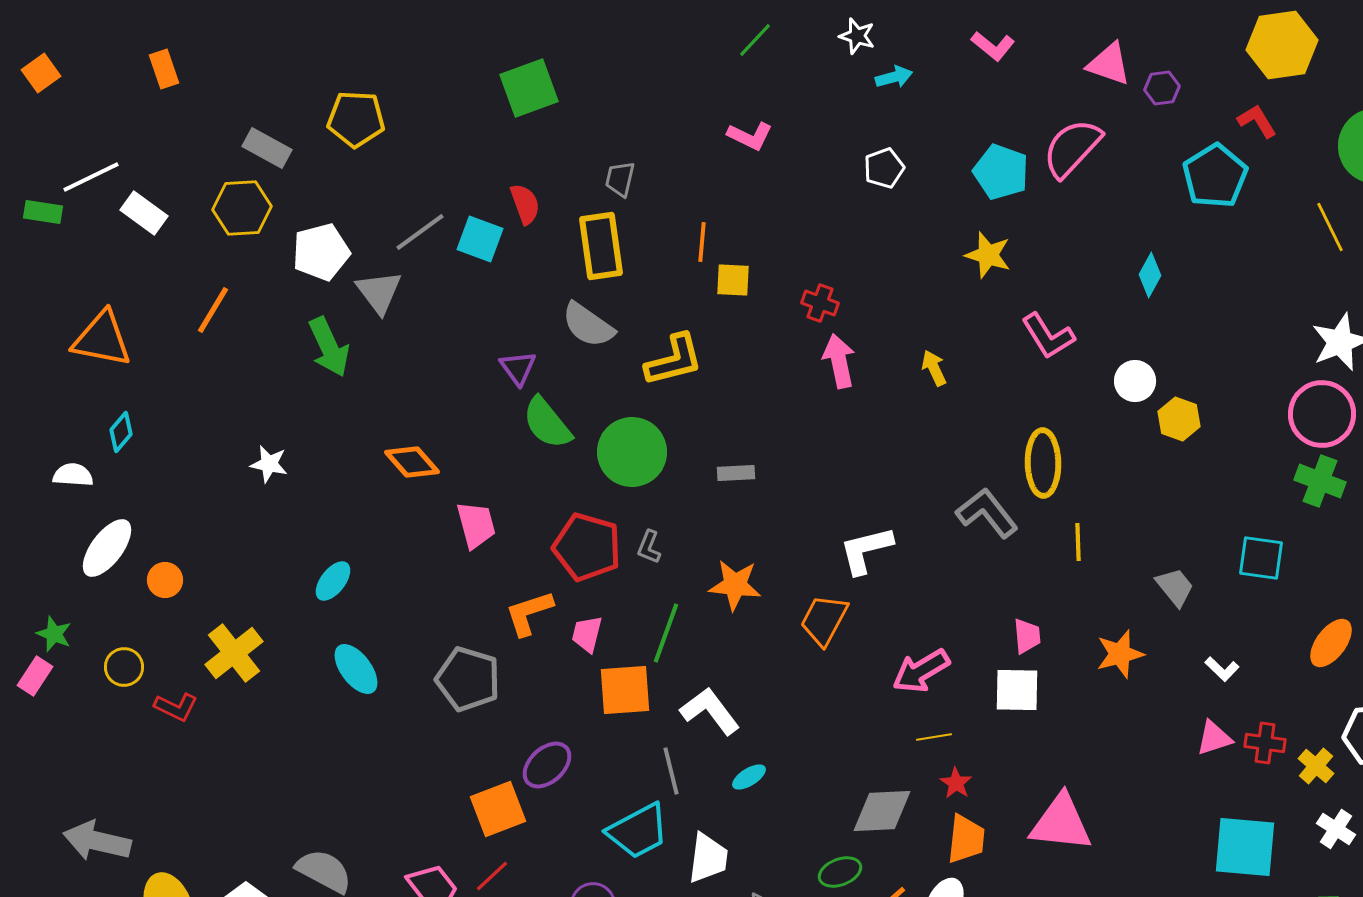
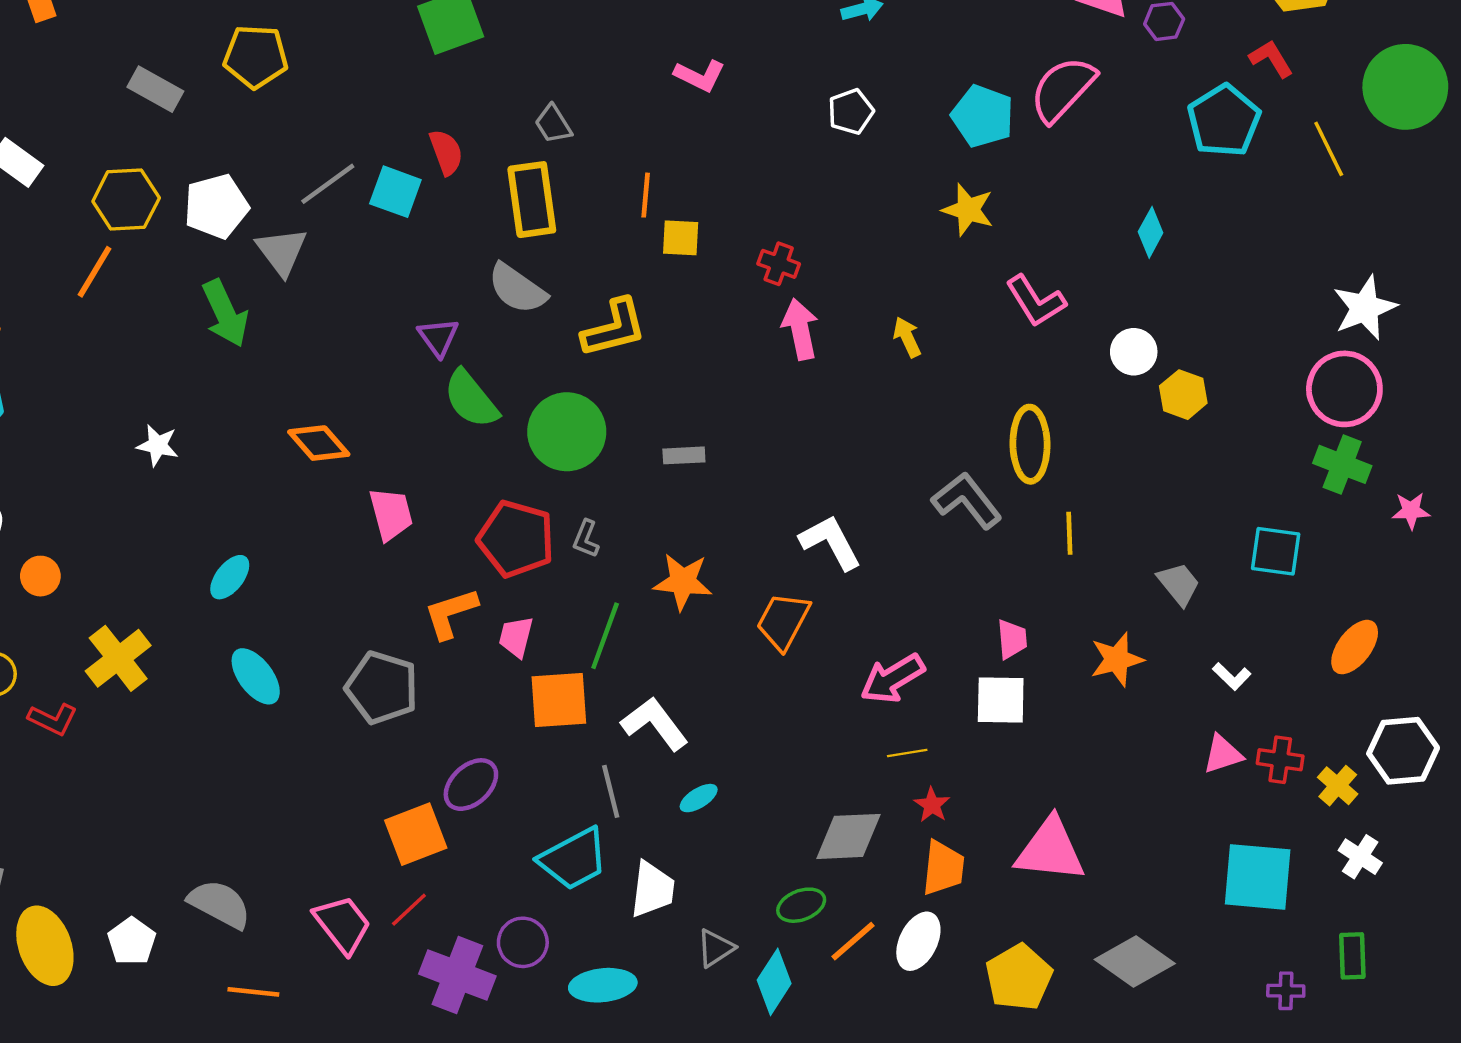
gray trapezoid: (620, 179) -> (553, 124), turned -45
yellow hexagon: (242, 208) -> (126, 200), moved
yellow line: (1330, 227) -> (1329, 149), moved
white L-shape: (866, 550) -> (830, 542), turned 76

